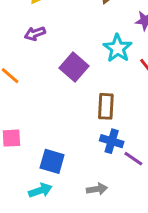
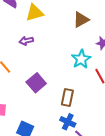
purple square: (74, 67) -> (36, 83), moved

